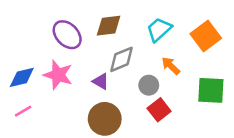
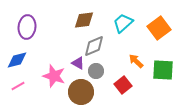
purple ellipse: (67, 35) -> (27, 27), moved, turned 50
orange arrow: (171, 66) -> (136, 61), moved
pink star: (58, 75) -> (54, 76), moved
gray circle: (149, 85) -> (96, 71), moved

